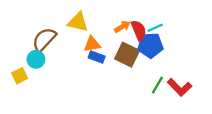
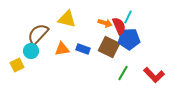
orange arrow: (122, 27) -> (105, 23), turned 48
cyan line: (155, 28) -> (128, 17), moved, turned -40
orange triangle: (92, 44) -> (62, 49), moved
green line: (157, 85) -> (123, 73), moved

